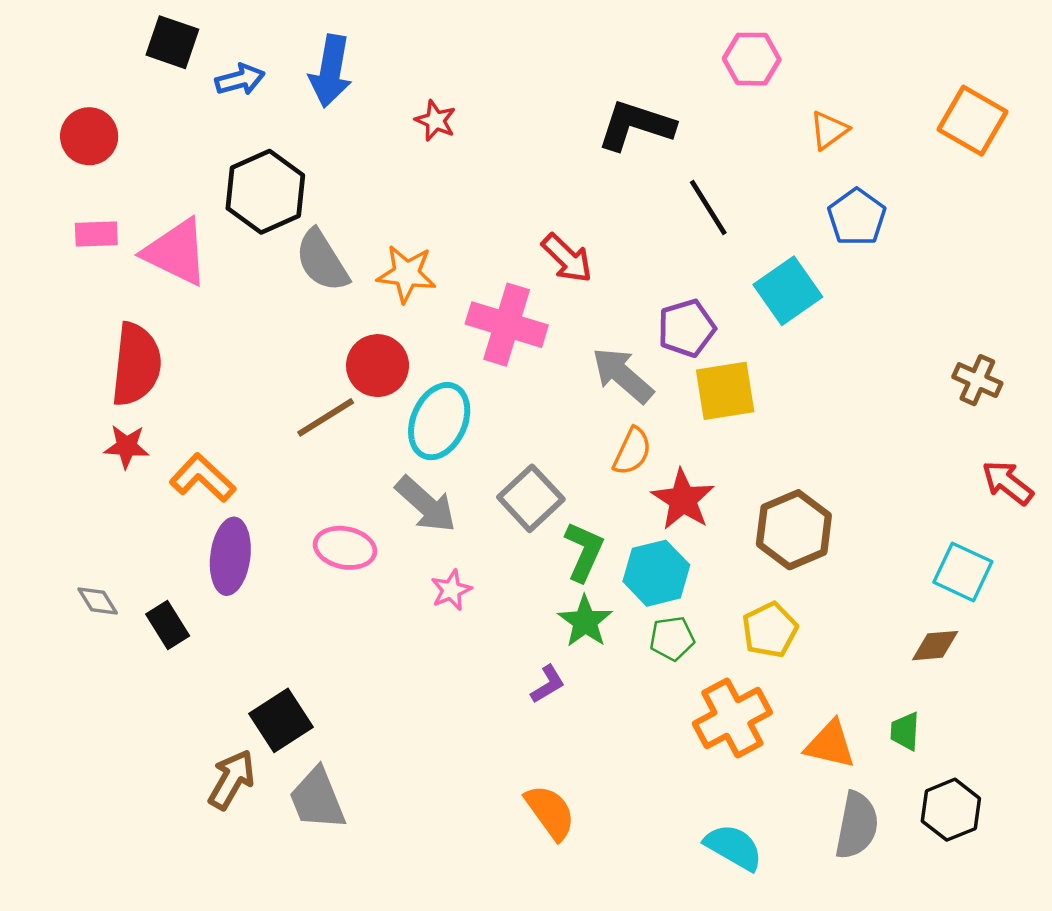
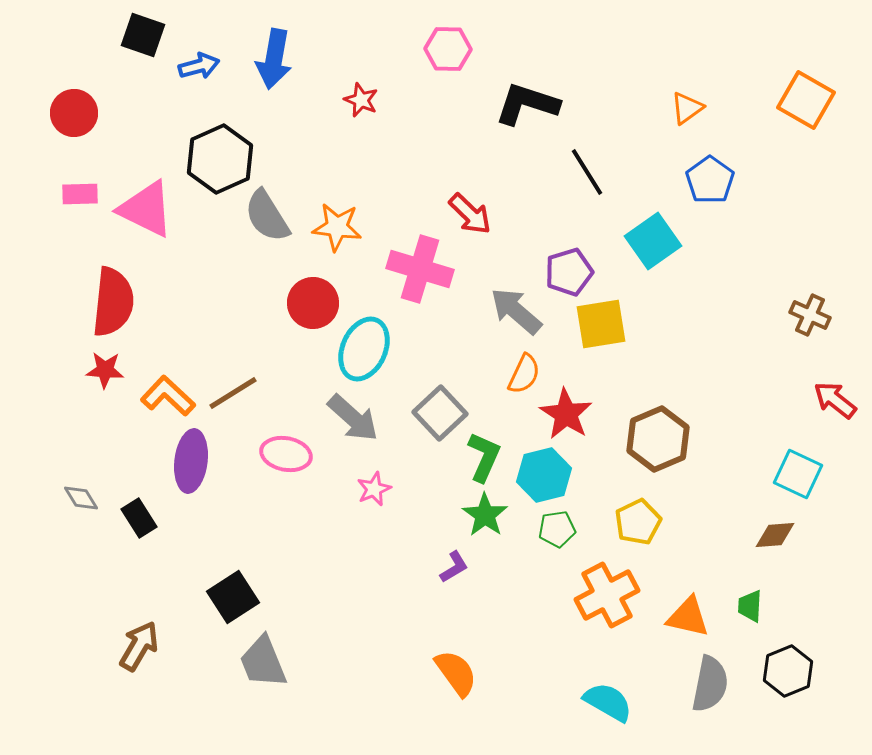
pink hexagon: (752, 59) -> (448, 49), moved
brown line: (326, 417) -> (233, 393), moved
brown arrow: (232, 780) -> (139, 646), moved

